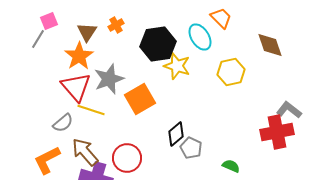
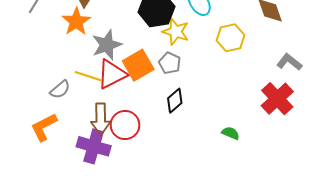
red triangle: (76, 87) -> (112, 74), moved, turned 44
gray L-shape: (289, 110) -> (289, 62), moved
red cross: (277, 132) -> (277, 99), turned -32
gray pentagon: (191, 148) -> (170, 63), moved
brown arrow: (85, 152) -> (101, 119), moved, turned -140

